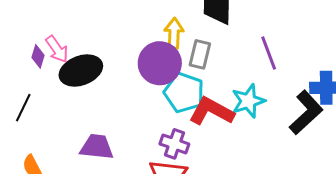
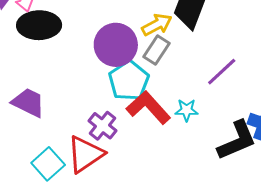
yellow arrow: (174, 33) -> (157, 25), moved, turned 40
purple line: (269, 53) -> (222, 72), turned 48
cyan star: (248, 101) -> (187, 110), size x0.7

